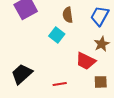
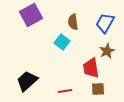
red trapezoid: (86, 61) -> (91, 68), turned 55
brown square: (101, 82) -> (98, 89), moved

